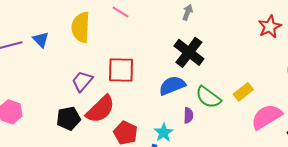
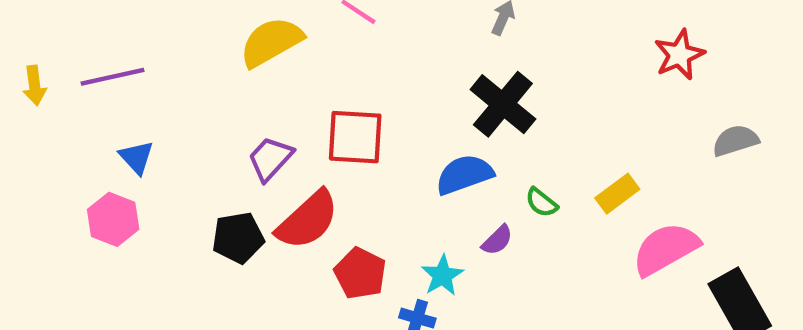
yellow semicircle: (81, 27) -> (271, 42), turned 56
blue triangle: (41, 40) -> (136, 157), moved
green semicircle: (208, 97) -> (541, 202), size x0.6
purple semicircle: (188, 115) -> (497, 240), turned 42

